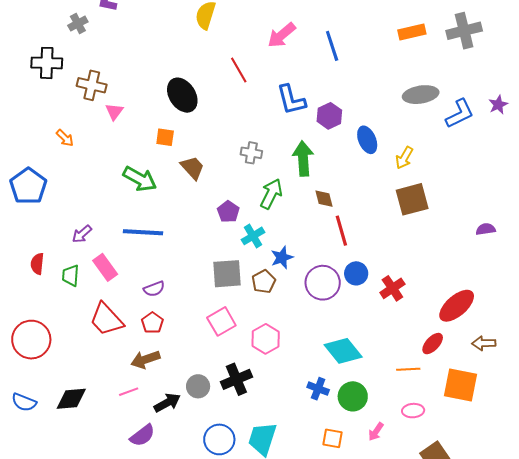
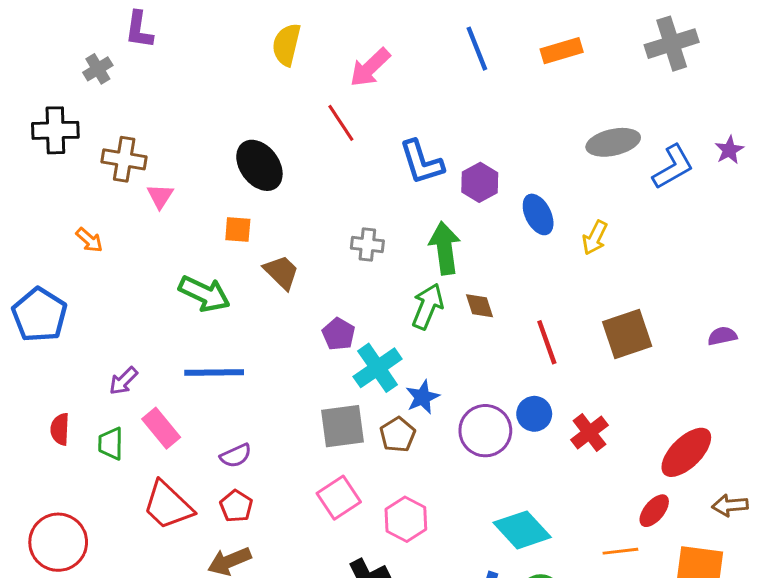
orange rectangle: (412, 32) -> (562, 51), moved
pink arrow: (282, 35) -> (370, 68), moved
blue line: (332, 46) -> (477, 49), moved
green arrow: (271, 194) -> (428, 306), moved
brown square: (412, 199) -> (627, 334), moved
red line: (341, 231) -> (547, 342), moved
cyan cross: (253, 236) -> (378, 368), size x1.4

